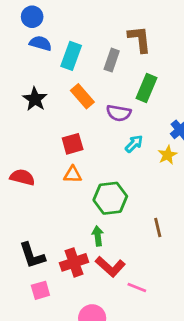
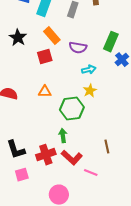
green rectangle: (147, 88) -> (111, 42), moved
red square: (73, 144) -> (45, 57), moved
cyan arrow: (134, 144) -> (89, 70), turned 32
yellow star: (167, 155) -> (90, 91), moved
brown line: (158, 228) -> (107, 147), moved

